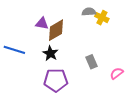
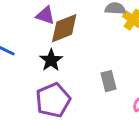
purple pentagon: (56, 80) -> (53, 100), turned -30

